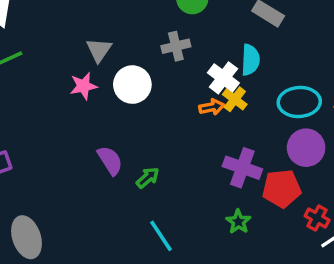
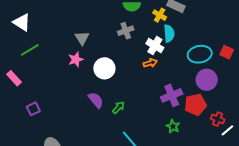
white circle: (132, 85) -> (104, 68), moved
yellow cross: (235, 99) -> (160, 15), moved
purple cross: (242, 168) -> (172, 95), turned -35

